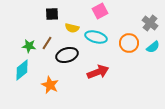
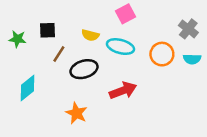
black square: (52, 14) -> (48, 30), moved
green star: (29, 46) -> (17, 39), moved
cyan semicircle: (153, 47) -> (192, 59), turned 40
orange star: (50, 85) -> (76, 113), moved

